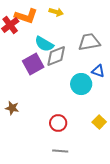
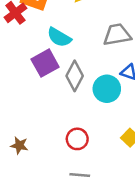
gray diamond: (56, 56) -> (75, 76), moved, turned -40
brown star: (12, 108) -> (19, 145), moved

